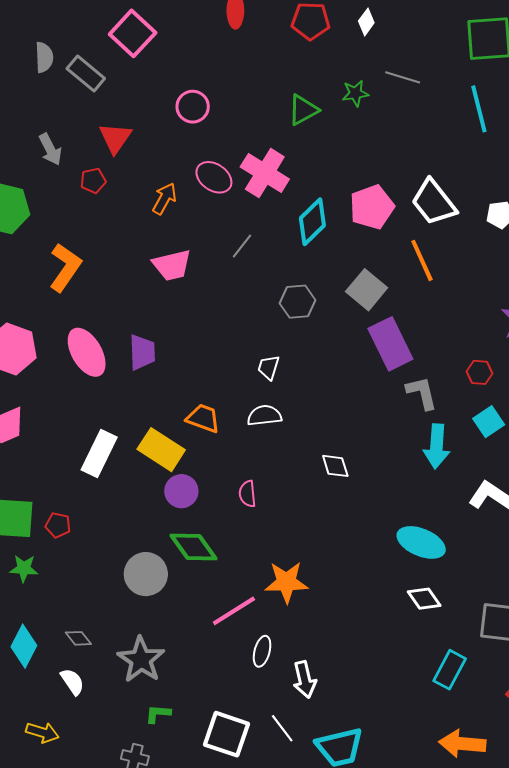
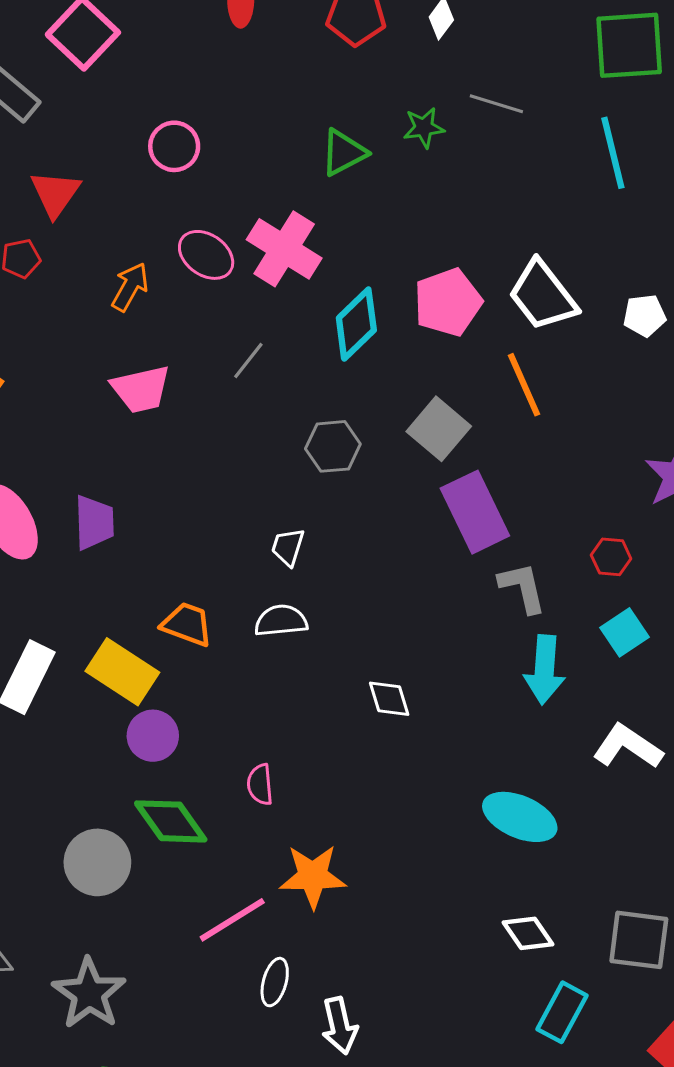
pink semicircle: (247, 494) -> (260, 784), moved
white diamond: (424, 599) -> (528, 933), moved

